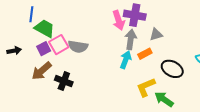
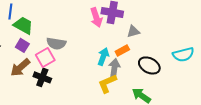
gray arrow: (131, 40) -> (114, 68), moved
pink square: (59, 45) -> (45, 57), moved
purple square: (44, 49) -> (22, 45), turned -32
yellow L-shape: (146, 87) -> (107, 83), moved

